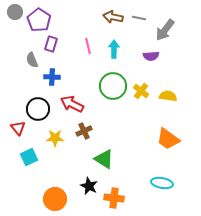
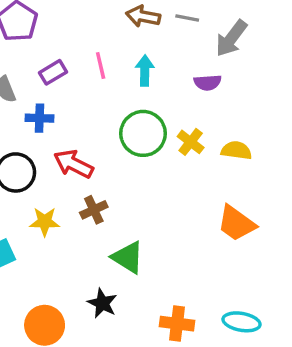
purple rectangle: (51, 44) -> (53, 72), moved, turned 42
cyan ellipse: (162, 183) -> (241, 322), moved
orange cross: (114, 198) -> (177, 324), moved

